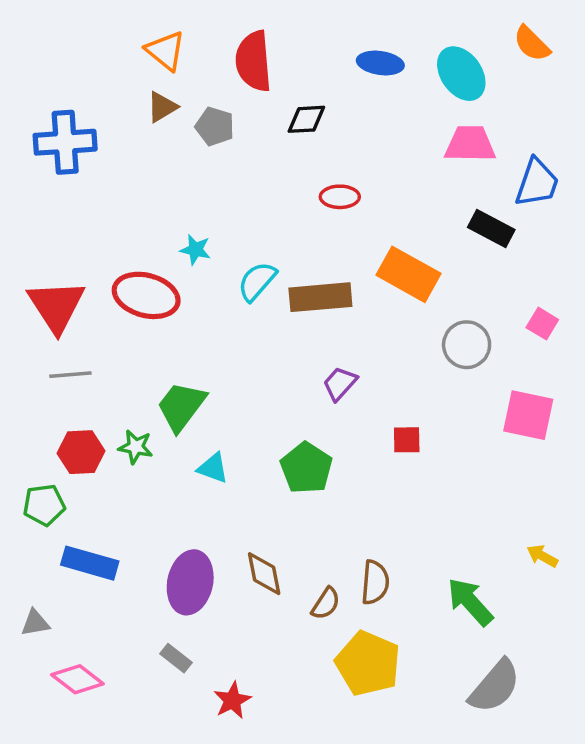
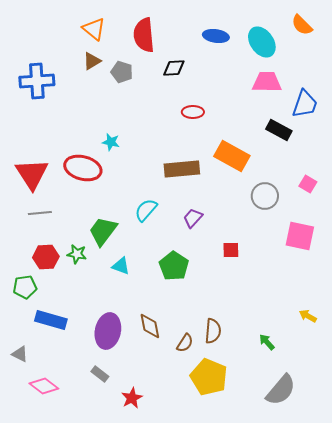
cyan semicircle: (257, 281) -> (146, 210), moved
green arrow: (470, 602) -> (267, 342), size x0.6
gray triangle: (35, 623) -> (20, 354), turned 36

